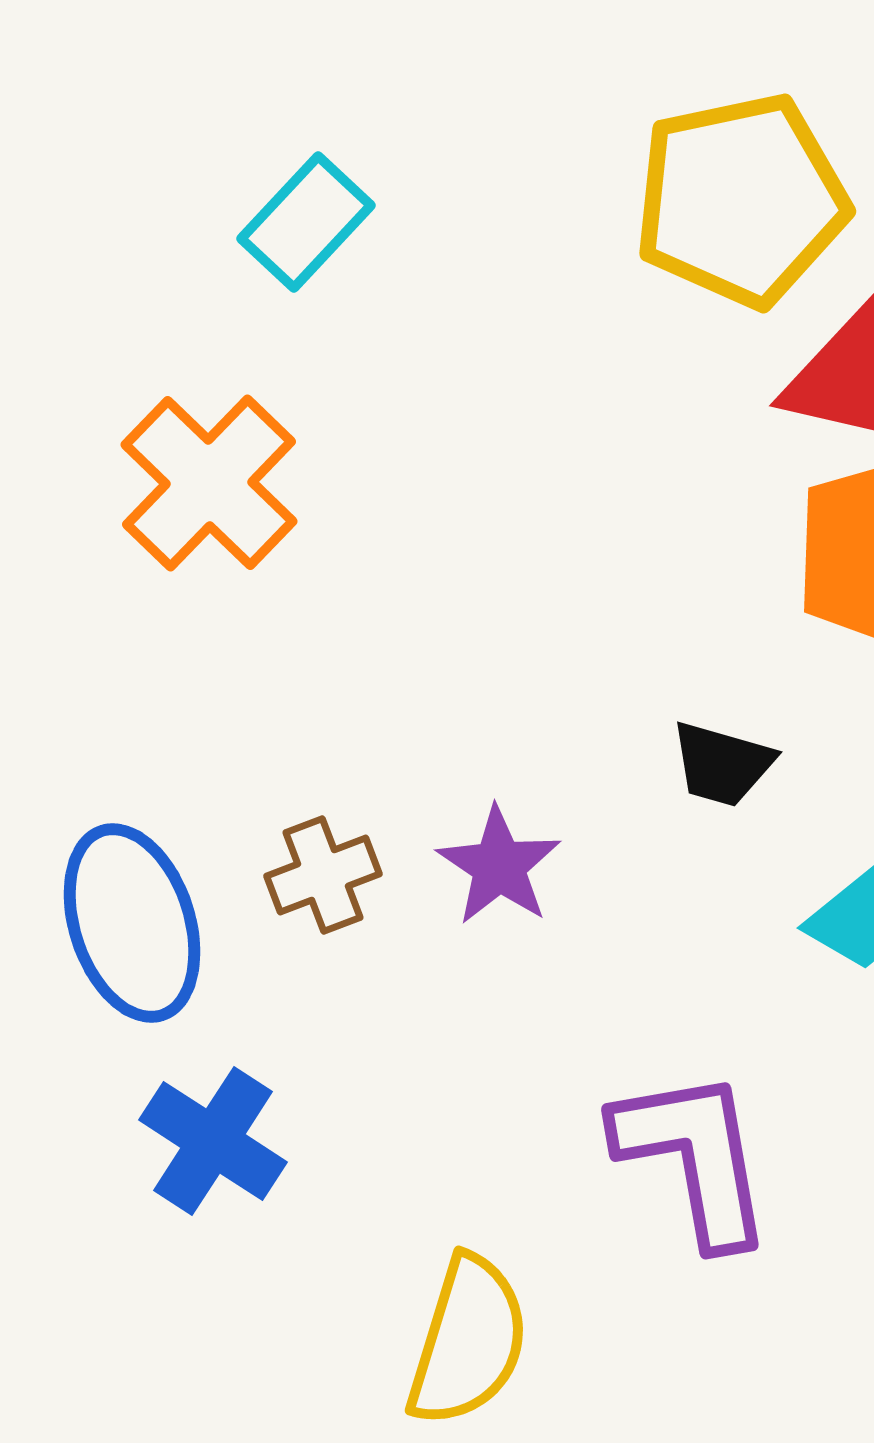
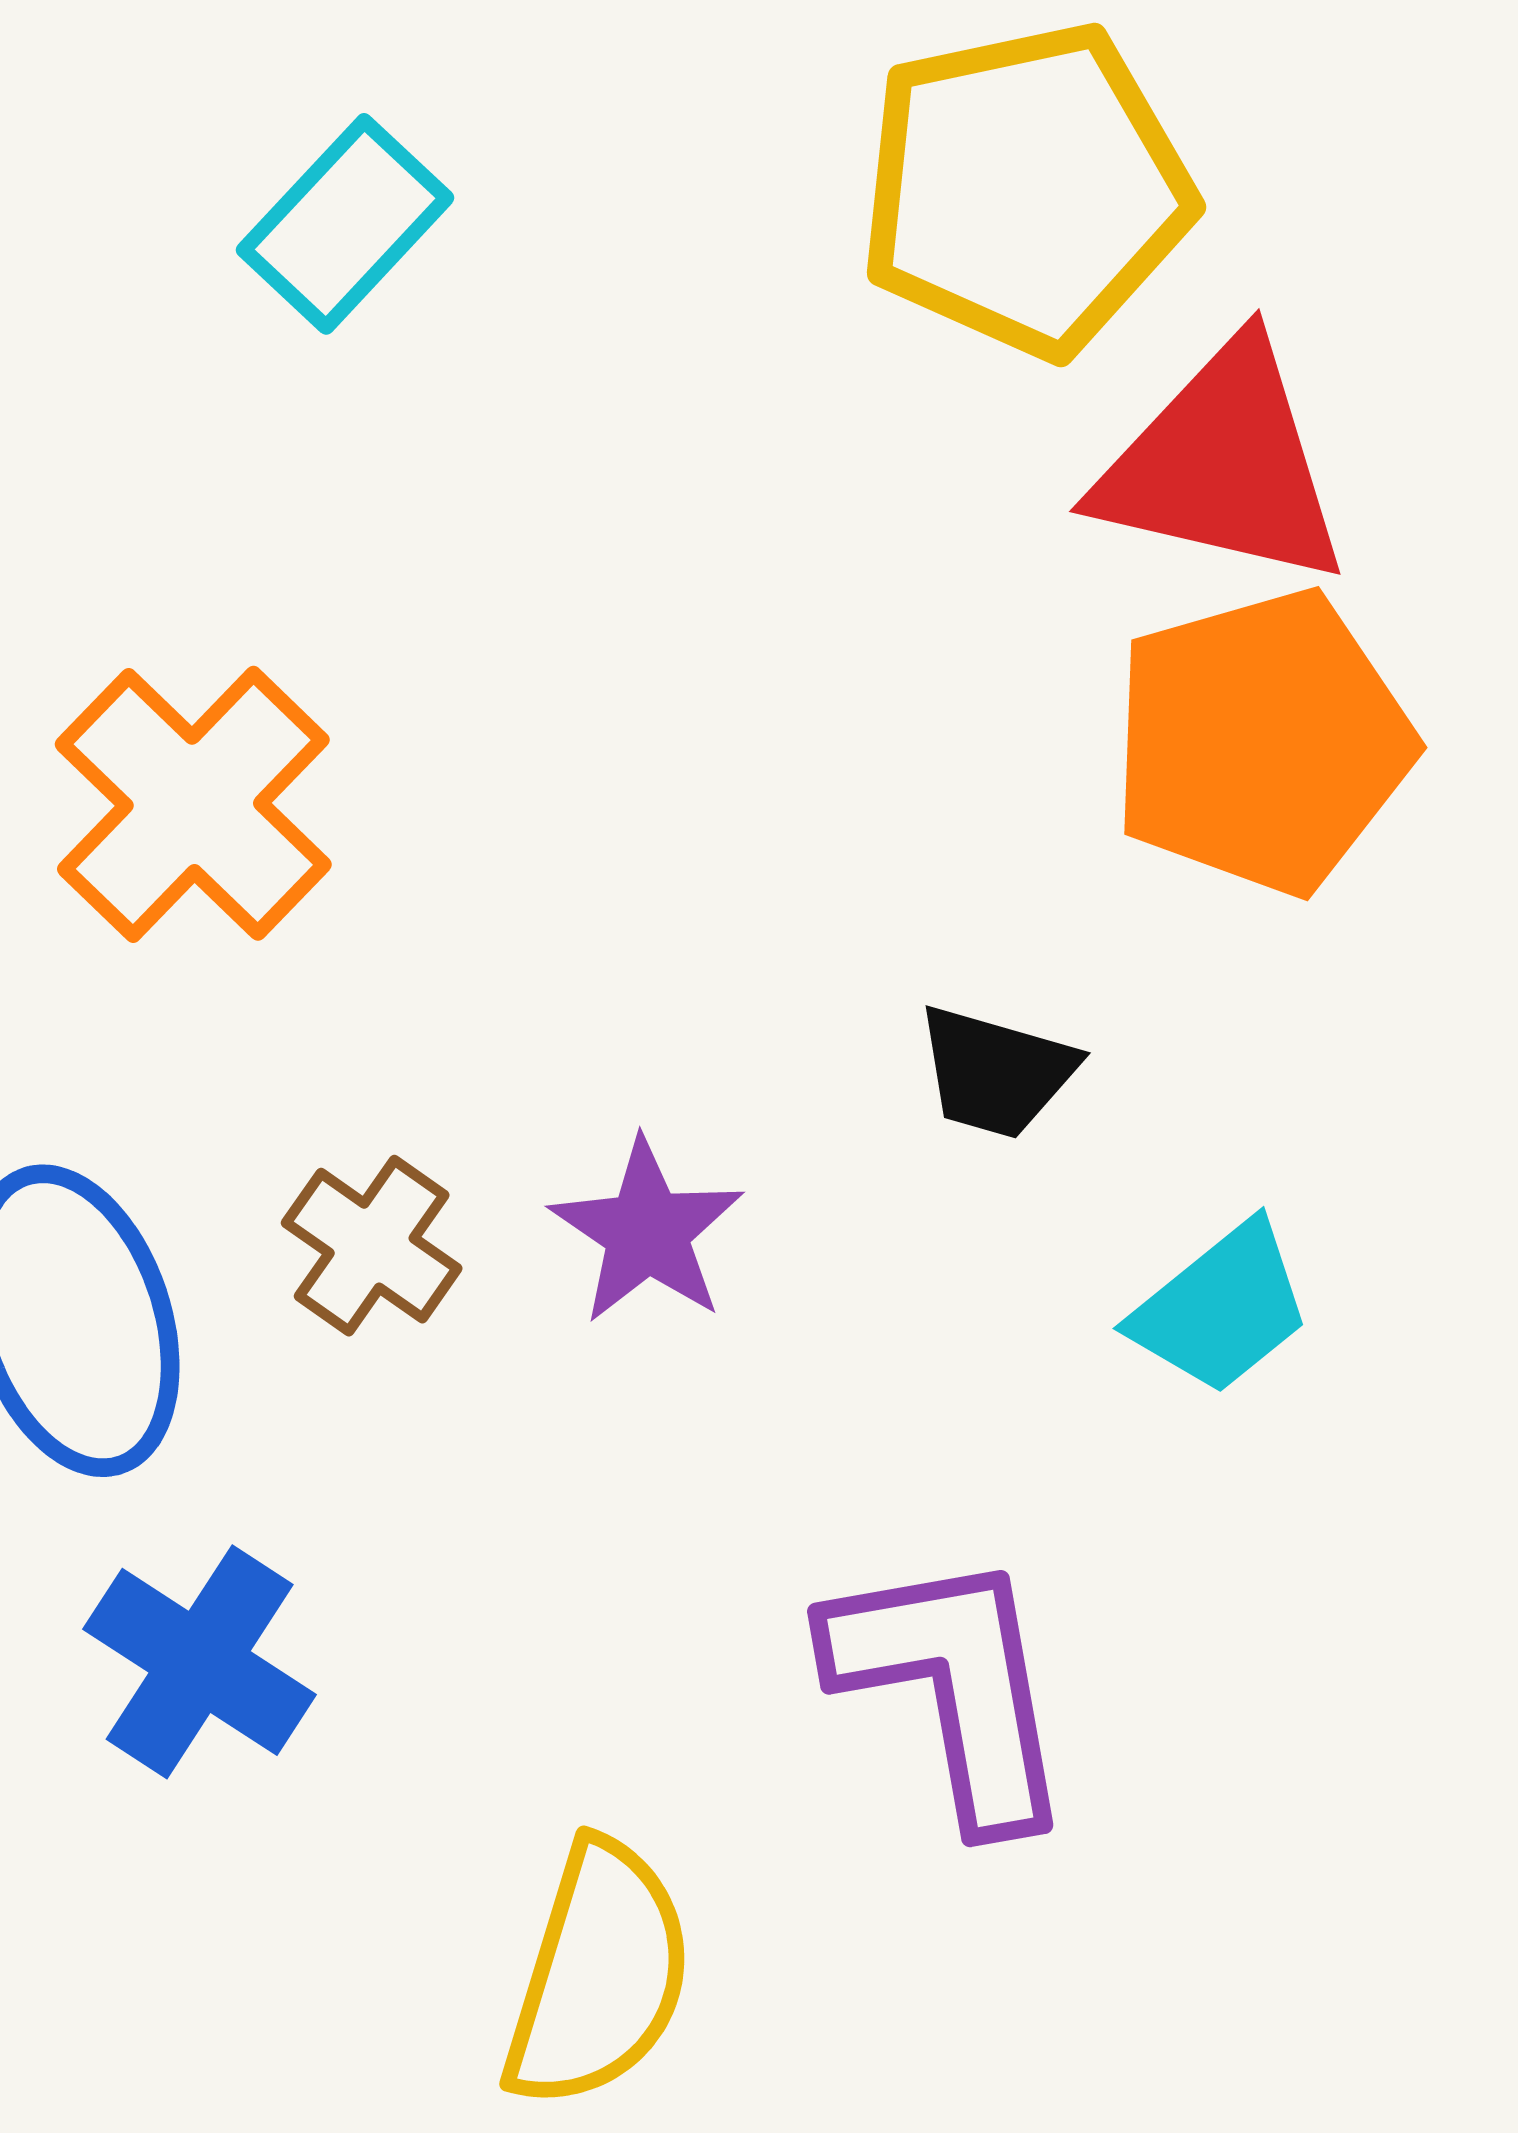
orange cross: (209, 483) -> (193, 804), moved
brown cross: (323, 875) -> (372, 1246), turned -34

